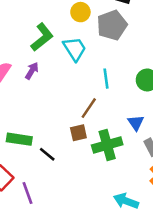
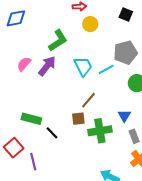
gray pentagon: (112, 25) -> (126, 53), moved
cyan trapezoid: (75, 49) -> (83, 66), moved
purple arrow: (32, 71) -> (47, 66), size x1.5
cyan line: (106, 79) -> (106, 69), moved, turned 63

